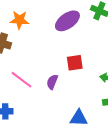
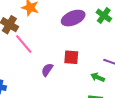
pink line: (22, 80) -> (24, 44), moved

